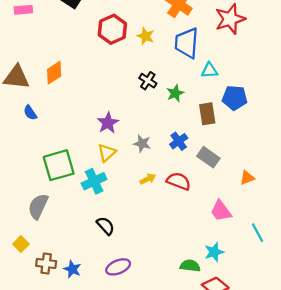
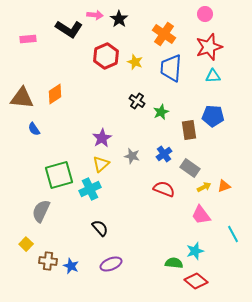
cyan triangle: (210, 70) -> (213, 76), moved
yellow arrow: (148, 179) -> (204, 187), moved

